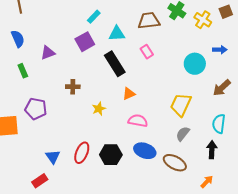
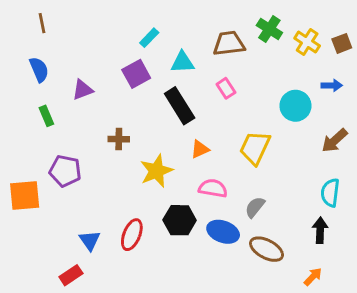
brown square: (226, 12) -> (342, 43), moved
yellow trapezoid: (181, 105) -> (255, 148), moved
yellow star: (99, 109) -> (156, 171), size x1.6
gray semicircle: (183, 134) -> (255, 207), moved
black hexagon: (111, 155) -> (180, 220), moved

